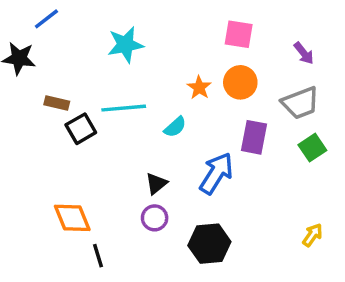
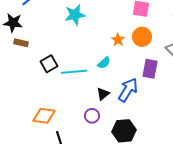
brown rectangle: (57, 103) -> (21, 43), moved
cyan line: (124, 108) -> (74, 72), moved
black triangle: (156, 184) -> (103, 94), moved
orange diamond: (72, 218) -> (44, 116), turned -60

